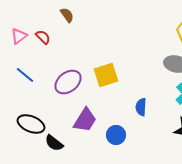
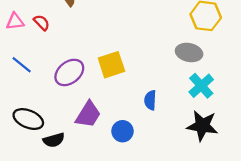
pink triangle: (19, 36) -> (15, 21), turned 30
black semicircle: (54, 143) -> (54, 140), turned -54

